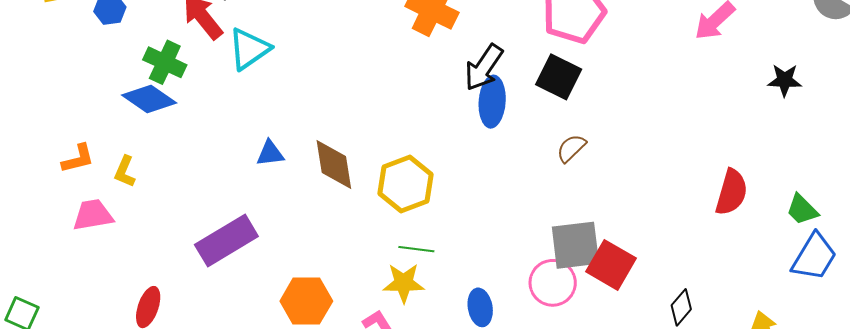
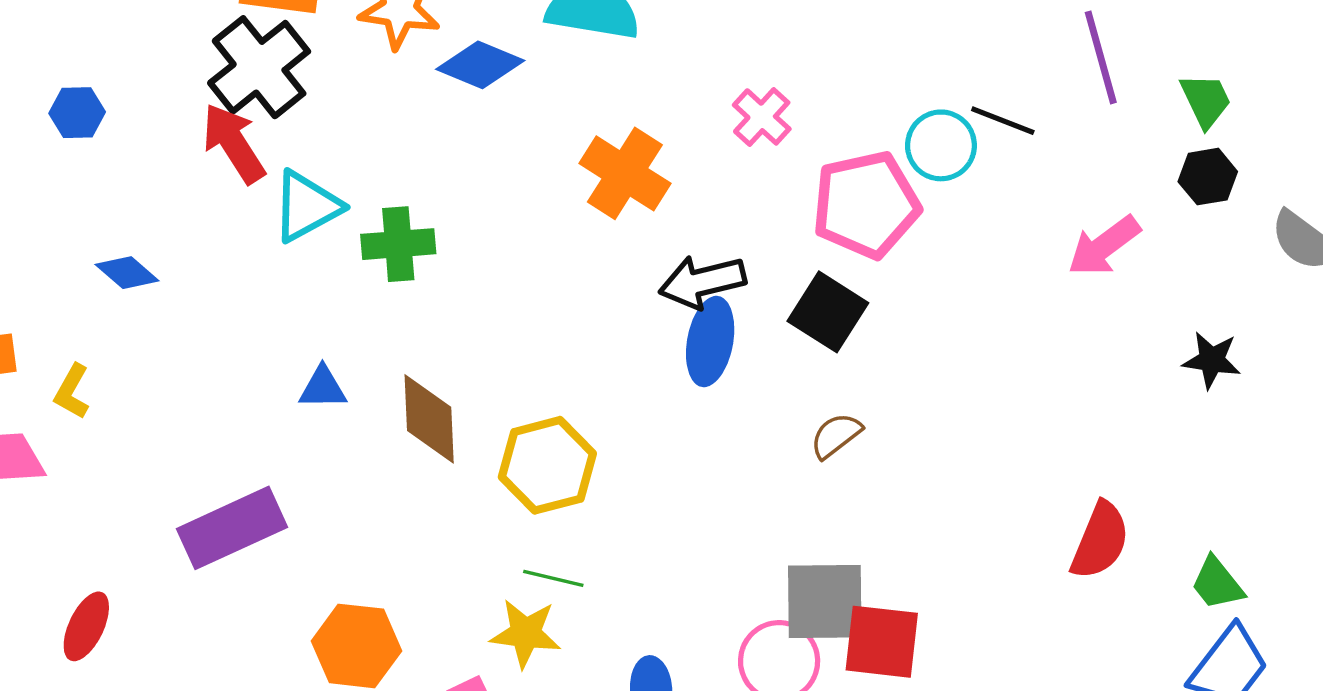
green cross: (165, 62) -> (398, 244), moved, turned -36
black arrow: (484, 67) -> (702, 282), turned 36
blue diamond: (149, 99) -> (127, 273), size x0.7
red square: (611, 265) -> (882, 642), turned -30

